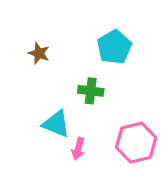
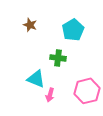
brown star: (39, 53) -> (30, 25), moved

